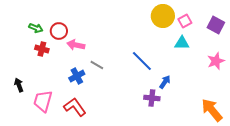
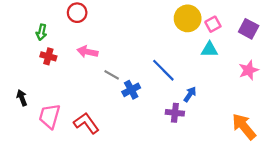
green arrow: (36, 28) -> (41, 32), turned 80
red circle: (59, 31) -> (77, 13), moved
blue cross: (77, 76) -> (131, 90), moved

